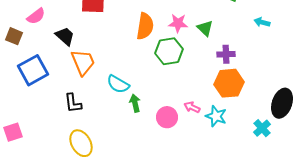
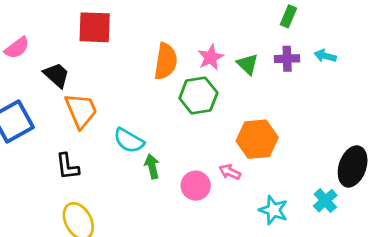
pink star: (178, 23) -> (211, 57), turned -30
purple cross: (226, 54) -> (287, 59), moved
orange hexagon: (229, 83) -> (257, 139), moved
cyan star: (216, 116) -> (273, 210), moved

